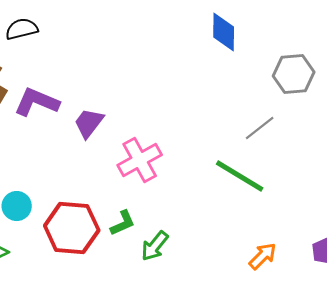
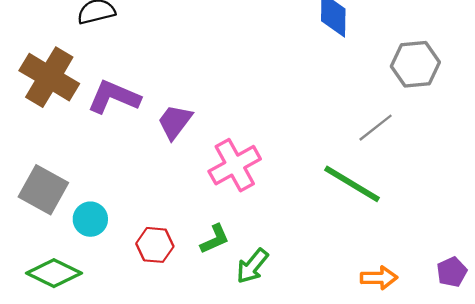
red hexagon: (72, 228) -> (155, 245), size x0.6
orange arrow: (263, 256) -> (379, 278), turned 44

